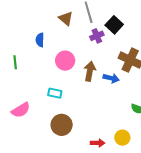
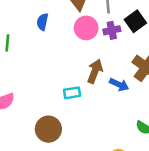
pink circle: (65, 61) -> (86, 28), moved
cyan rectangle: (55, 93) -> (72, 93), moved, turned -32

